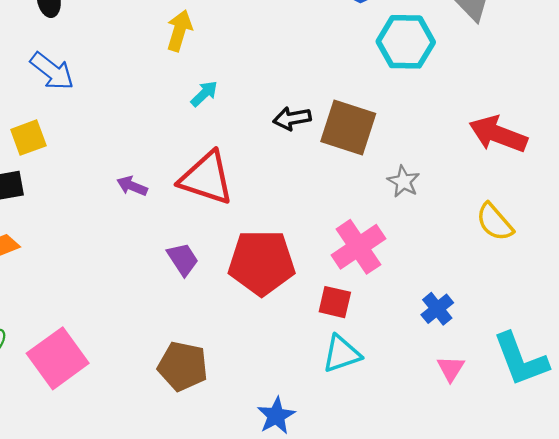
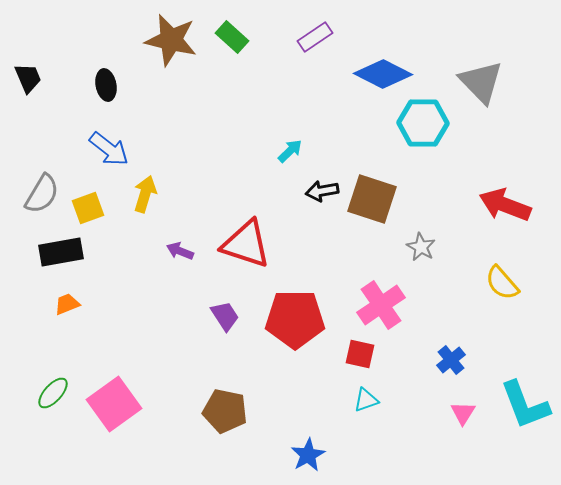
yellow arrow: (179, 31) -> (145, 194), moved
cyan arrow: (204, 94) -> (290, 151), moved
cyan triangle: (342, 354) -> (366, 400), size x0.7

